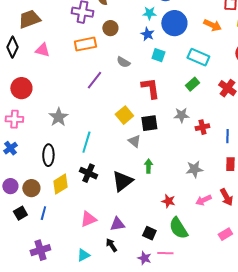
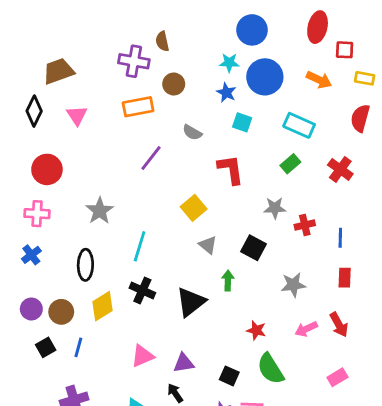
pink triangle: (42, 50) -> (77, 115), turned 42
black square: (149, 123) -> (253, 248), moved, turned 36

